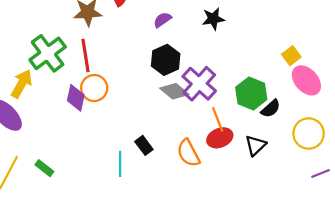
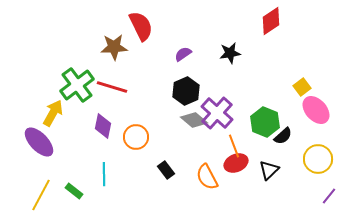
red line: (85, 56) -> (112, 87), turned -64
orange circle: (94, 88) -> (136, 137), moved
cyan line: (120, 164) -> (104, 174), moved
purple line: (321, 174) -> (329, 196), turned -30

